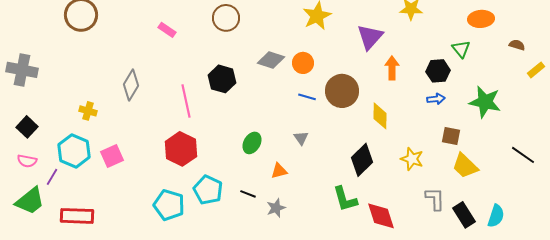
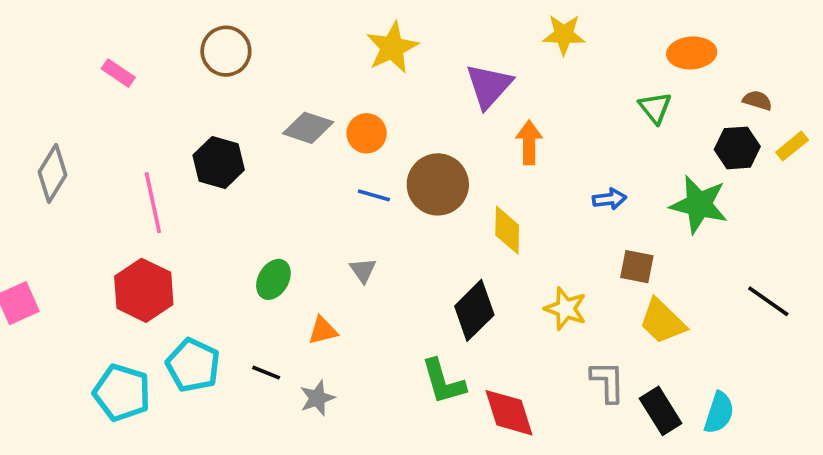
black hexagon: (438, 71) -> (737, 148), moved

